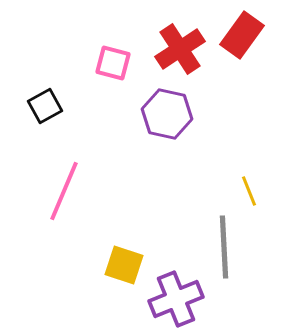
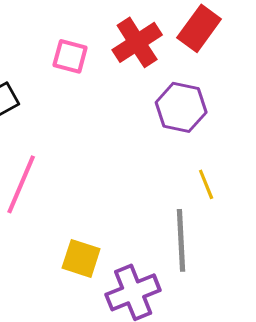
purple hexagon: (167, 114) -> (181, 107), moved

